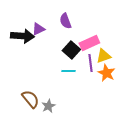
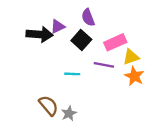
black square: (71, 50) -> (81, 40), moved
purple line: (90, 63) -> (104, 65), moved, turned -72
cyan line: (68, 71) -> (72, 74), moved

